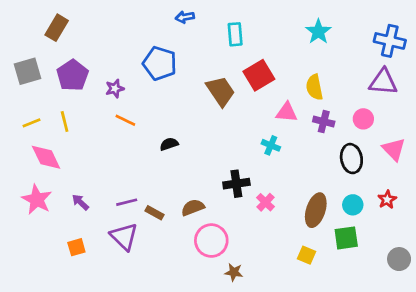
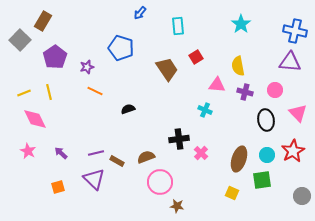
blue arrow: (185, 17) -> (140, 13), turned -40
gray square: (28, 71) -> (20, 40), moved, turned -30
red square: (259, 75) -> (196, 57), size x0.6
pink star: (37, 200) -> (28, 151), size x0.7
red star: (387, 200) -> (293, 151), size x1.6

